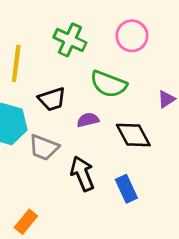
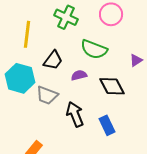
black trapezoid: (52, 99) -> (53, 60), turned -35

